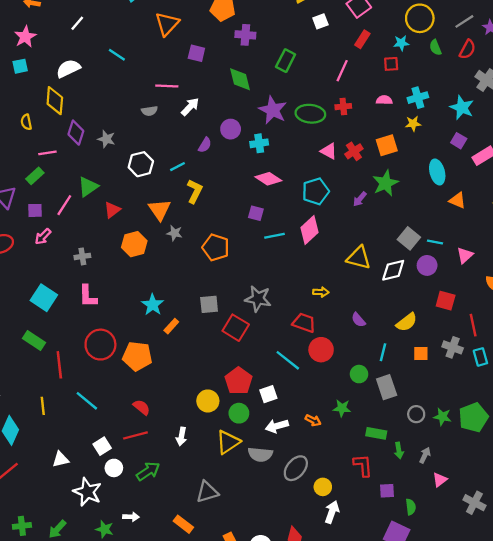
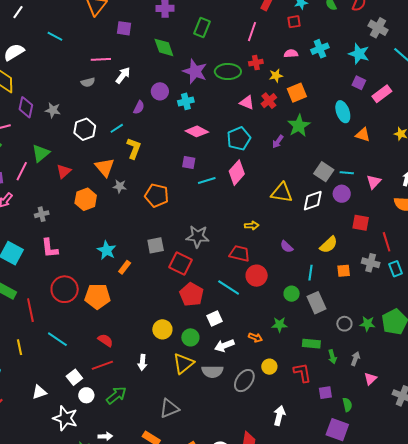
yellow star: (413, 124) -> (276, 76), moved
red pentagon: (239, 381) -> (192, 294), moved
yellow circle: (323, 487) -> (269, 367), moved

